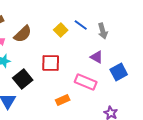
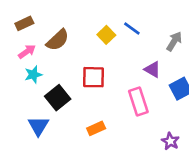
gray arrow: (103, 31) -> (174, 41), moved, turned -133
pink rectangle: (86, 82) -> (138, 102), turned 50
orange rectangle: (63, 100) -> (96, 128), moved

